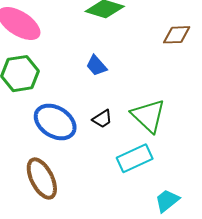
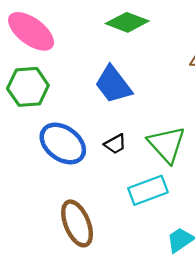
blue trapezoid: (96, 66) -> (113, 84), size x1.6
brown ellipse: (42, 179) -> (77, 223), moved

